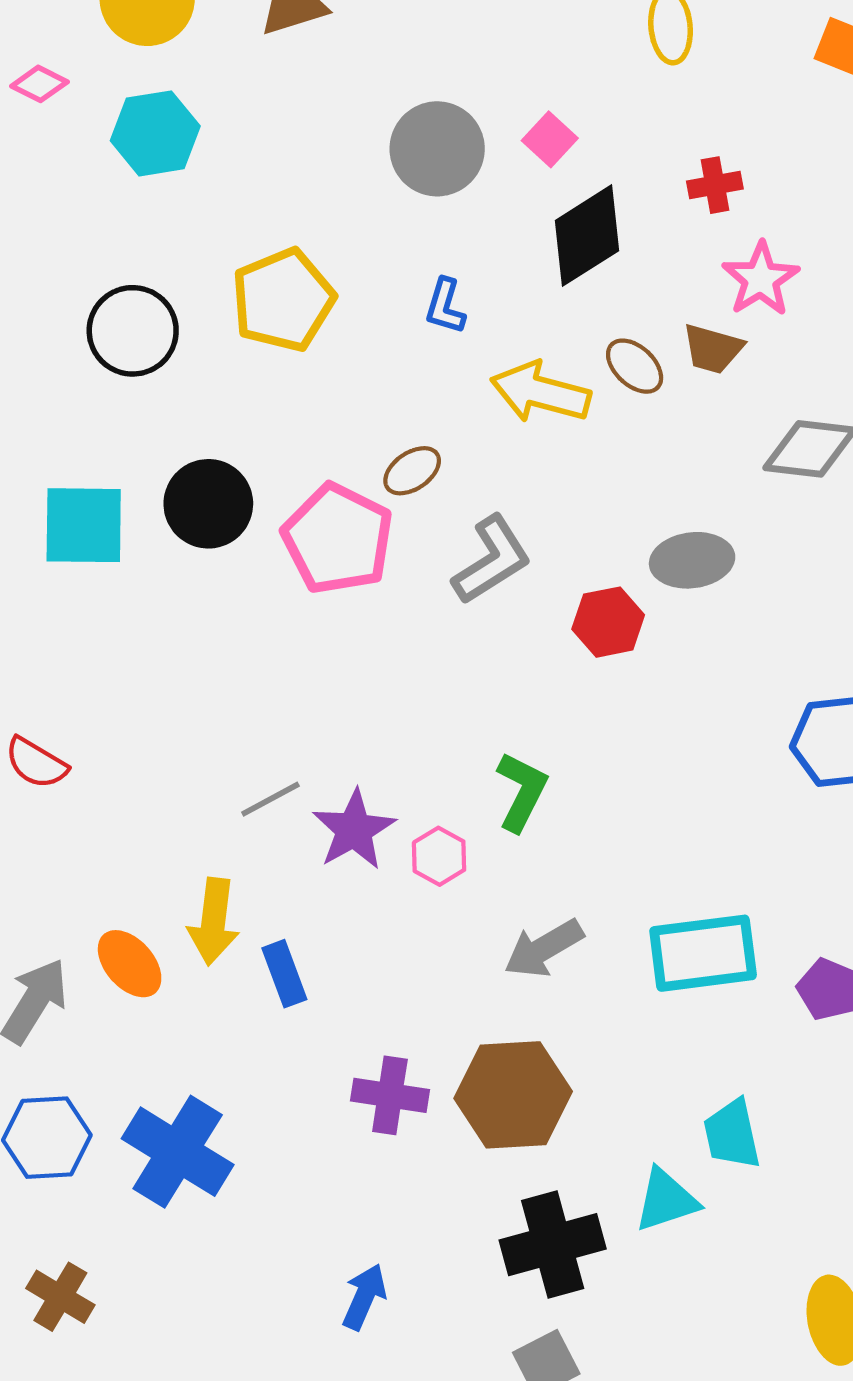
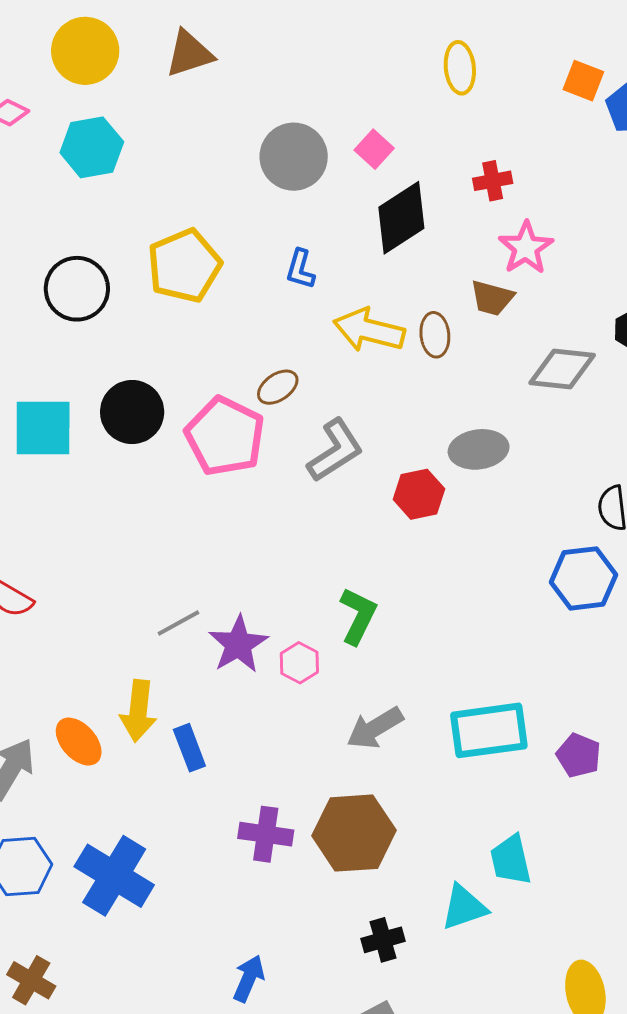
brown ellipse: (635, 366) -> (435, 335), moved, turned 42
black cross: (553, 1245) -> (383, 940), size x0.6

